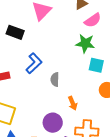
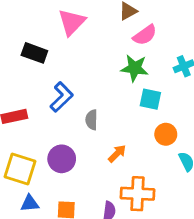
orange arrow: (73, 103) -> (117, 153), turned -112
purple circle: (53, 123) -> (62, 159), moved

